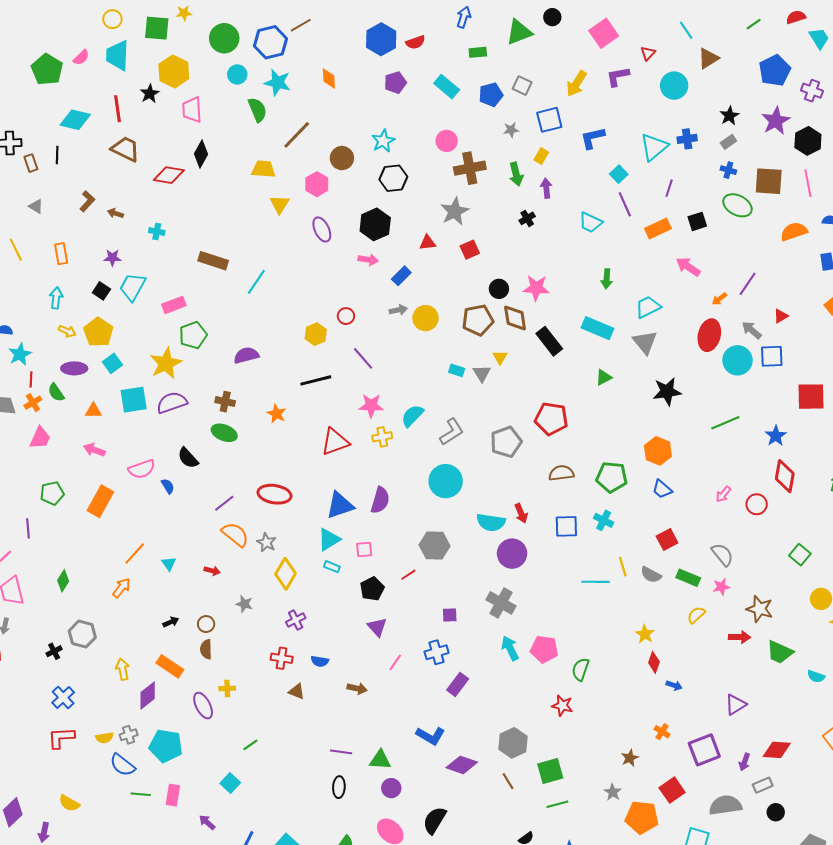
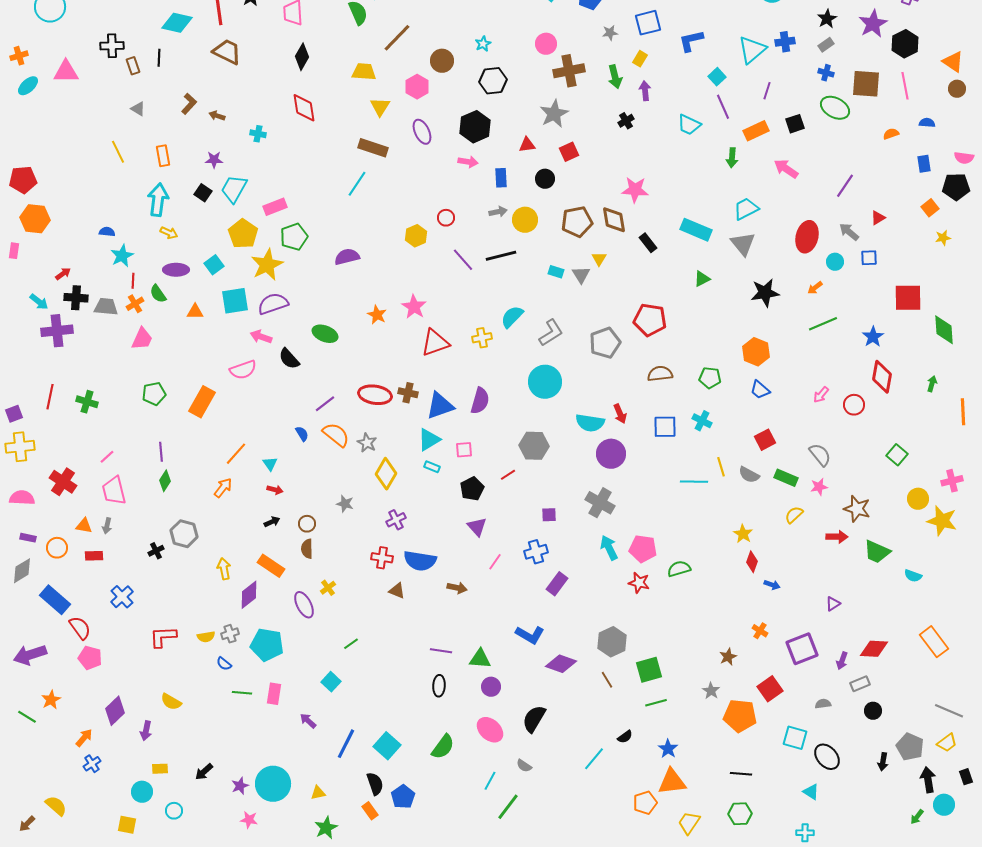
cyan star: (383, 141) -> (483, 44), size x0.7
red diamond: (169, 175) -> (304, 108), moved, turned 72
orange semicircle: (794, 231) -> (891, 134), size x0.6
brown rectangle: (213, 261) -> (373, 148), moved
blue rectangle: (401, 276) -> (501, 178), turned -48
green arrow: (607, 279) -> (732, 158), moved
black circle: (499, 289) -> (545, 179), moved
cyan arrow: (56, 298) -> (158, 200), size x1.5
orange arrow: (719, 299) -> (815, 288), moved
yellow pentagon: (98, 332) -> (243, 234), moved
black rectangle: (549, 341) -> (648, 243), size x0.7
blue square: (772, 356) -> (869, 258), size x0.7
cyan circle: (737, 360) -> (835, 262), size x0.6
black line: (316, 380) -> (501, 256), moved
brown cross: (225, 402) -> (408, 393), moved
pink star: (371, 406) -> (414, 307), moved, turned 30
pink arrow: (94, 450) -> (261, 337), moved
green pentagon: (612, 477) -> (710, 378), size x0.7
blue semicircle: (168, 486) -> (302, 434), moved
purple line: (28, 528) -> (161, 452), moved
red arrow: (212, 571) -> (275, 490), moved
blue semicircle: (320, 661) -> (420, 561), size x1.8
green semicircle: (580, 669) -> (679, 569), turned 55
yellow cross: (227, 688) -> (328, 588), turned -35
blue cross: (63, 698) -> (122, 597), moved
purple triangle: (735, 705) -> (833, 604), size x0.7
red star: (562, 706) -> (639, 583), moved
blue semicircle: (123, 765) -> (224, 664), size x0.6
gray semicircle: (725, 805) -> (823, 704), size x0.5

